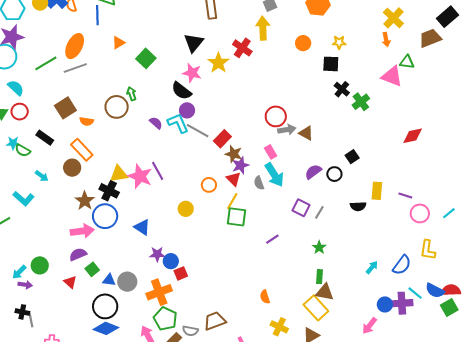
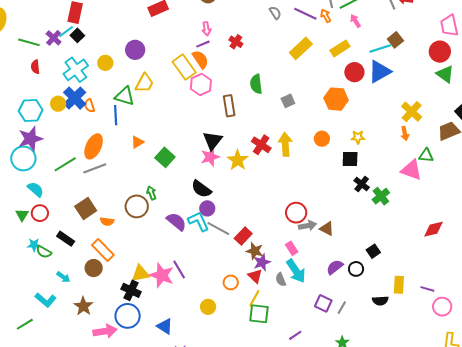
yellow arrow: (263, 28) -> (285, 144), moved
pink star: (192, 73) -> (210, 157), moved, turned -30
purple semicircle: (156, 123) -> (176, 222), size x1.5
brown star: (85, 201) -> (83, 306), moved

